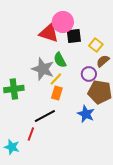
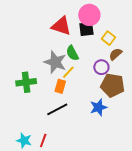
pink circle: (63, 22) -> (89, 15), moved
orange rectangle: (57, 93) -> (60, 86), moved
blue star: (86, 114) -> (98, 107), turned 30
red line: (31, 134) -> (43, 141), moved

